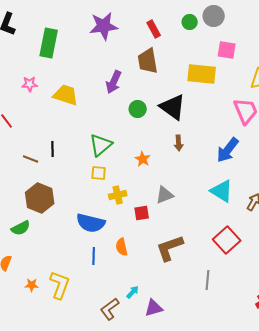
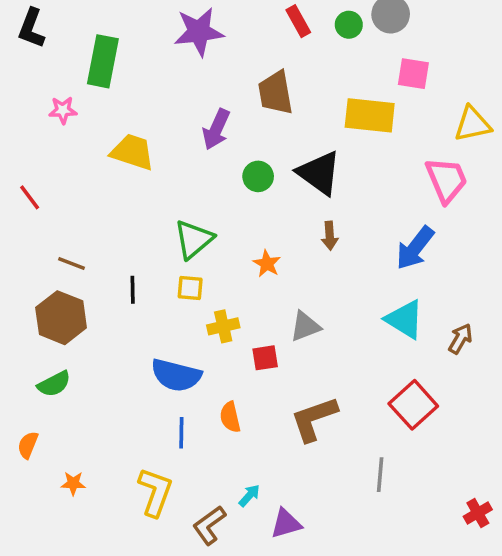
red rectangle: (154, 29) -> (298, 21), moved
pink star: (30, 84) -> (63, 110), moved
black line: (53, 149) -> (133, 290), moved
brown hexagon: (40, 198) -> (61, 318), moved
yellow L-shape: (60, 285) -> (155, 492), moved

